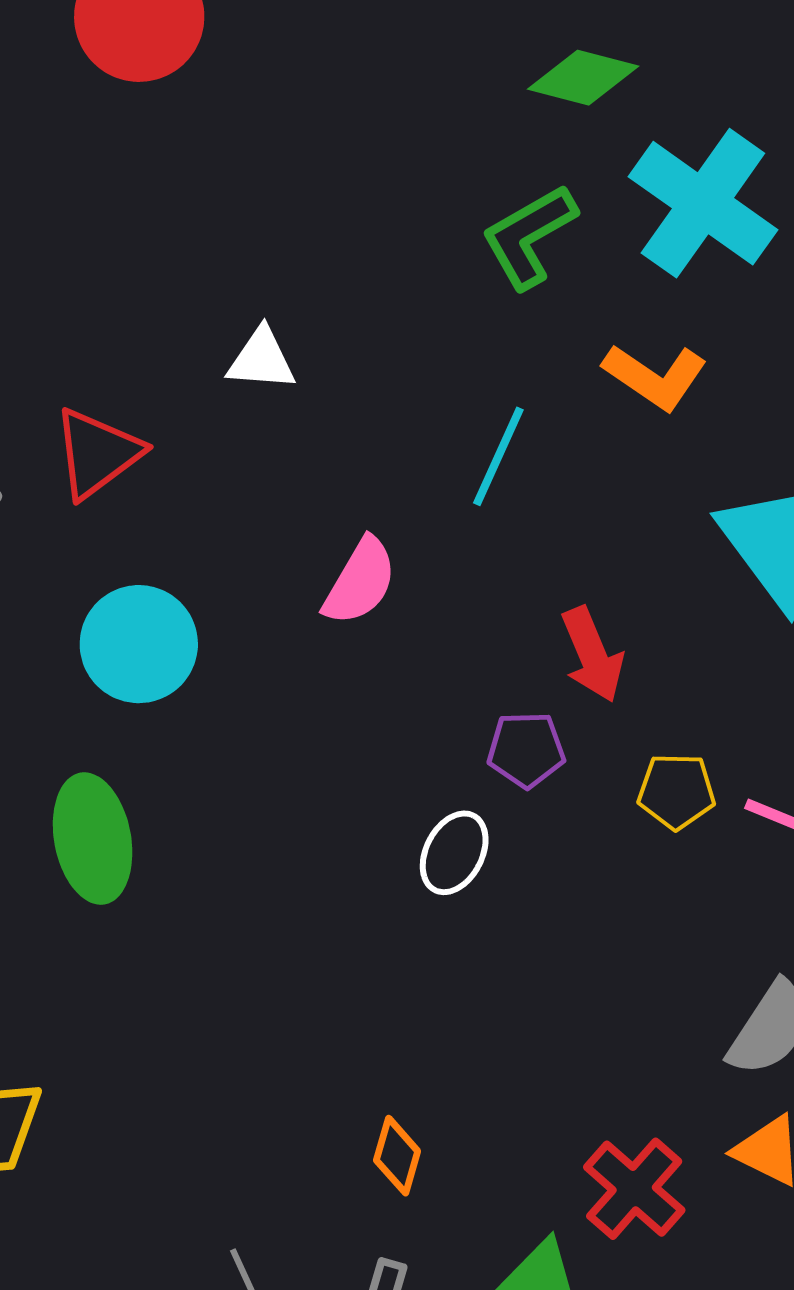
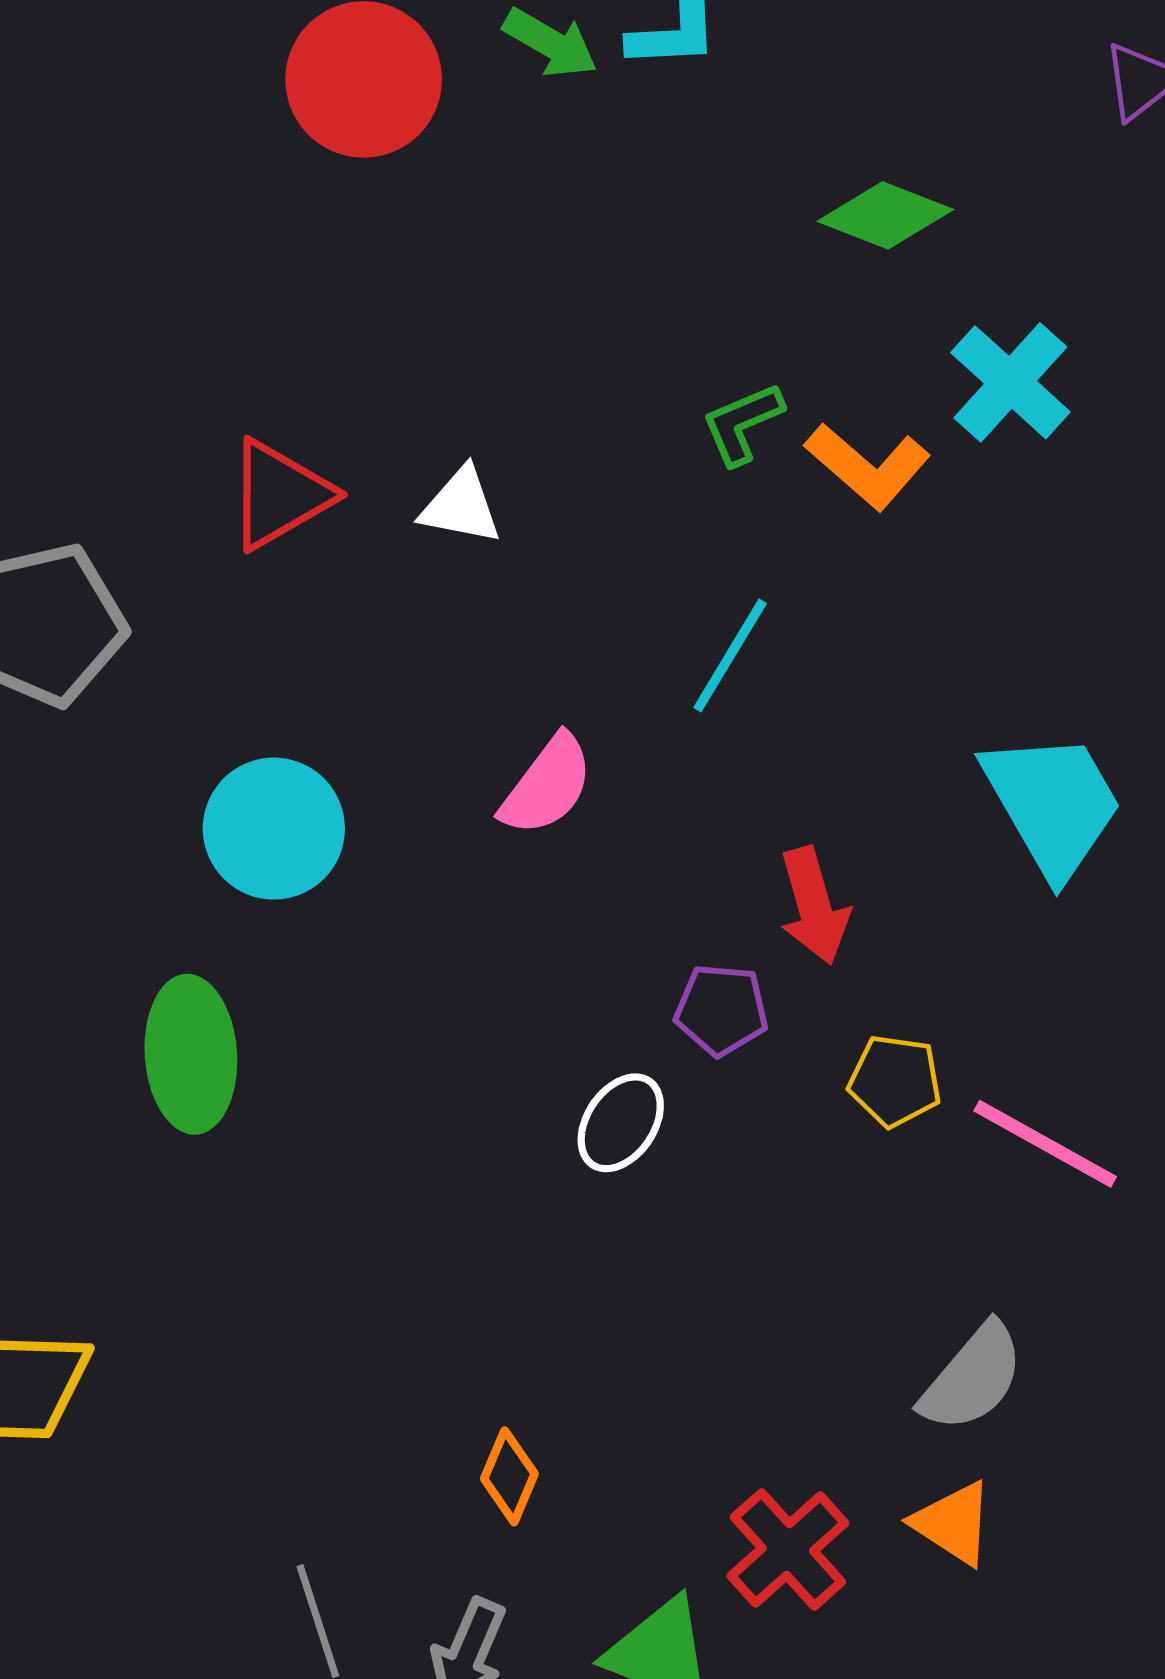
cyan cross: (703, 203) -> (1010, 382), size x0.7
green L-shape: (529, 236) -> (742, 424), moved, size x0.7
orange L-shape: (655, 377) -> (868, 466), moved
red triangle: (97, 453) -> (279, 495), moved

